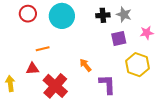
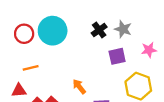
red circle: (28, 14) -> (24, 34), moved
black cross: (103, 15) -> (99, 30), turned -32

